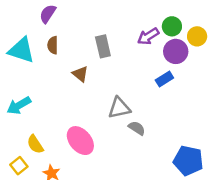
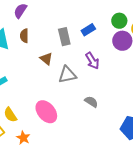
purple arrow: (148, 36) -> (92, 61), moved, turned -90
blue rectangle: (164, 79) -> (88, 30), moved
gray triangle: (119, 108) -> (67, 75), moved

